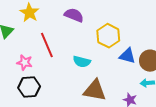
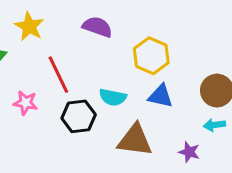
blue triangle: (127, 56) -> (161, 96), moved
black hexagon: (29, 87) -> (79, 116), moved

